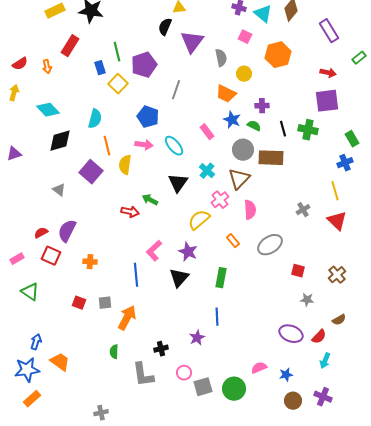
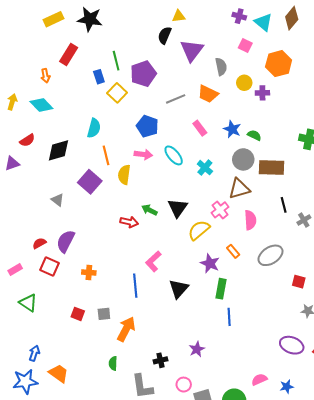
red semicircle: (20, 64) -> (27, 140), moved
gray line: (176, 90) -> (176, 99), turned 48
orange trapezoid: (226, 94) -> (208, 94), moved
purple cross: (262, 106) -> (262, 93), moved
cyan diamond: (48, 110) -> (41, 105), moved
black line: (283, 129) -> (284, 205), moved
pink rectangle: (207, 132) -> (200, 128), moved
cyan cross: (207, 171) -> (205, 168), moved
brown triangle: (239, 179) -> (239, 189), turned 30
black triangle: (178, 183) -> (178, 208), moved
purple star: (188, 252) -> (210, 263), moved
blue line: (217, 317) -> (229, 317), moved

